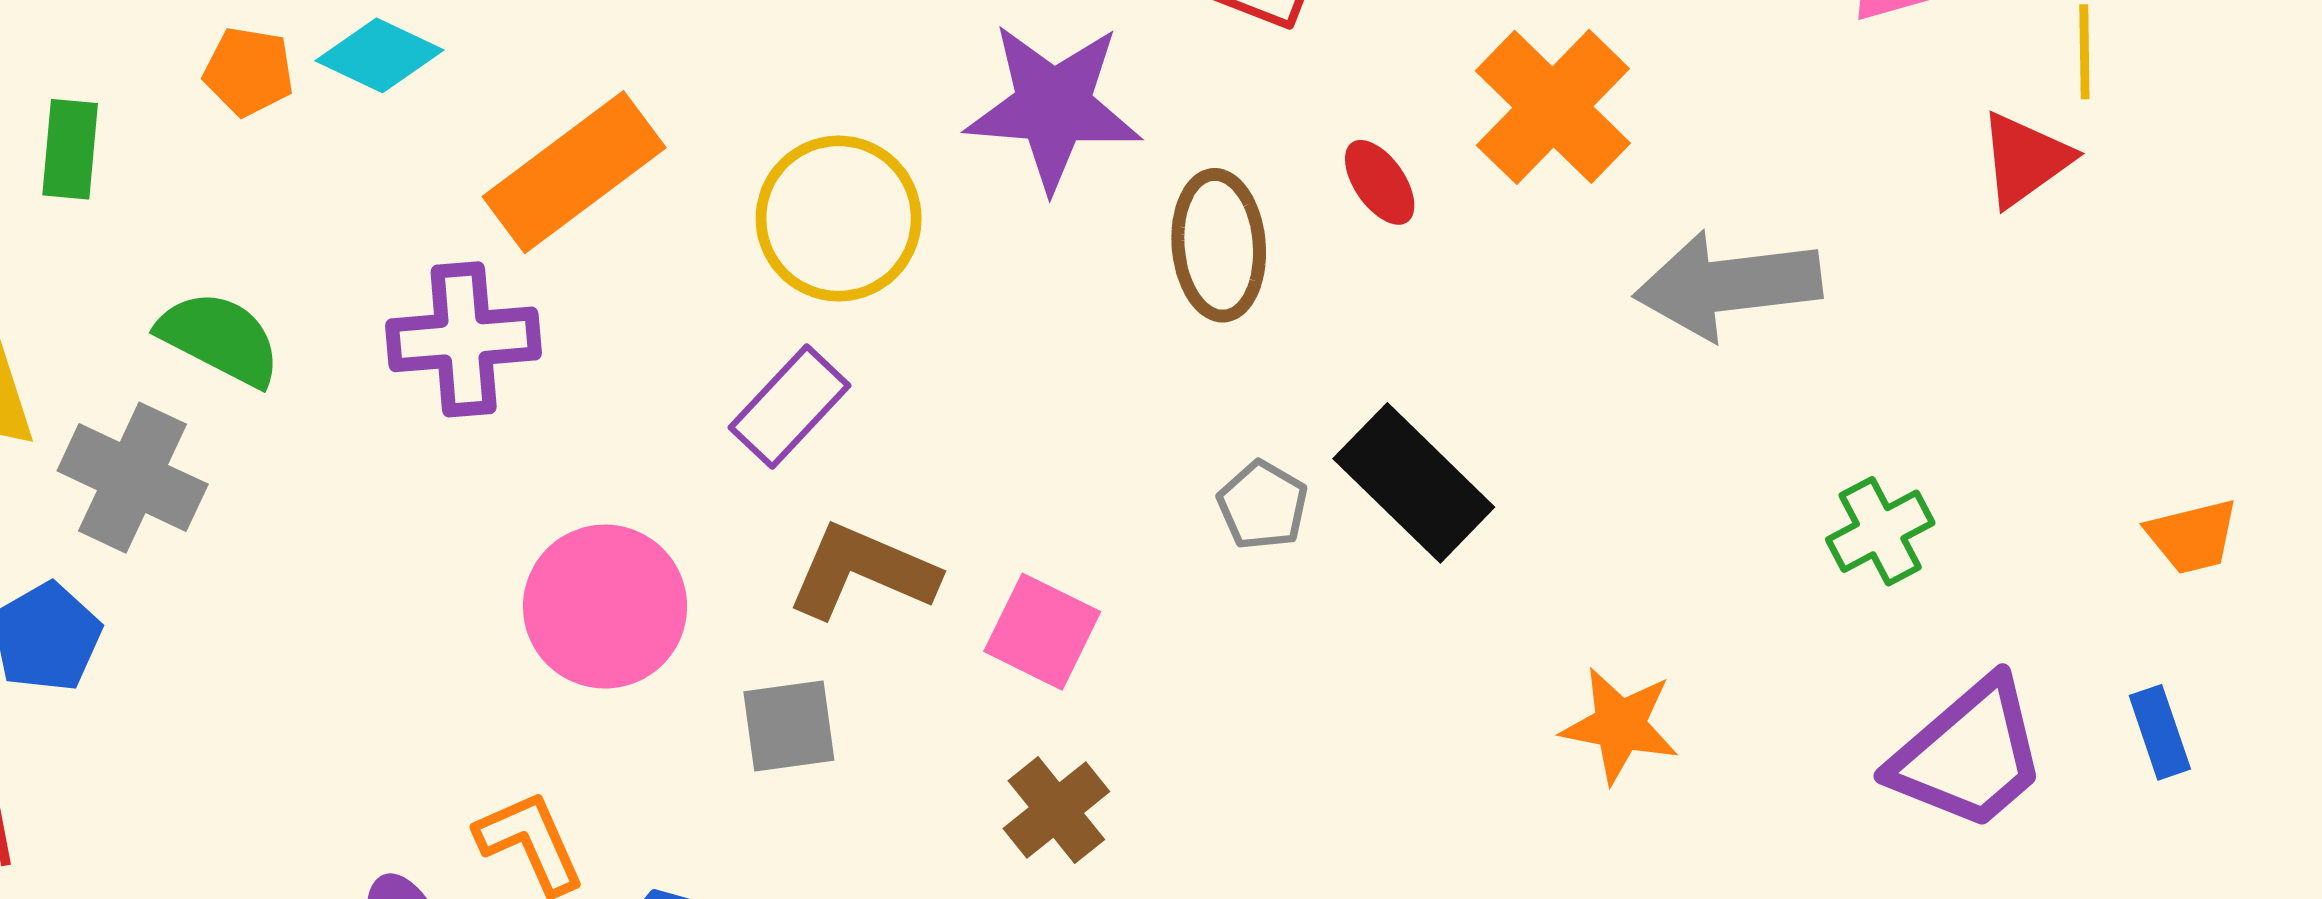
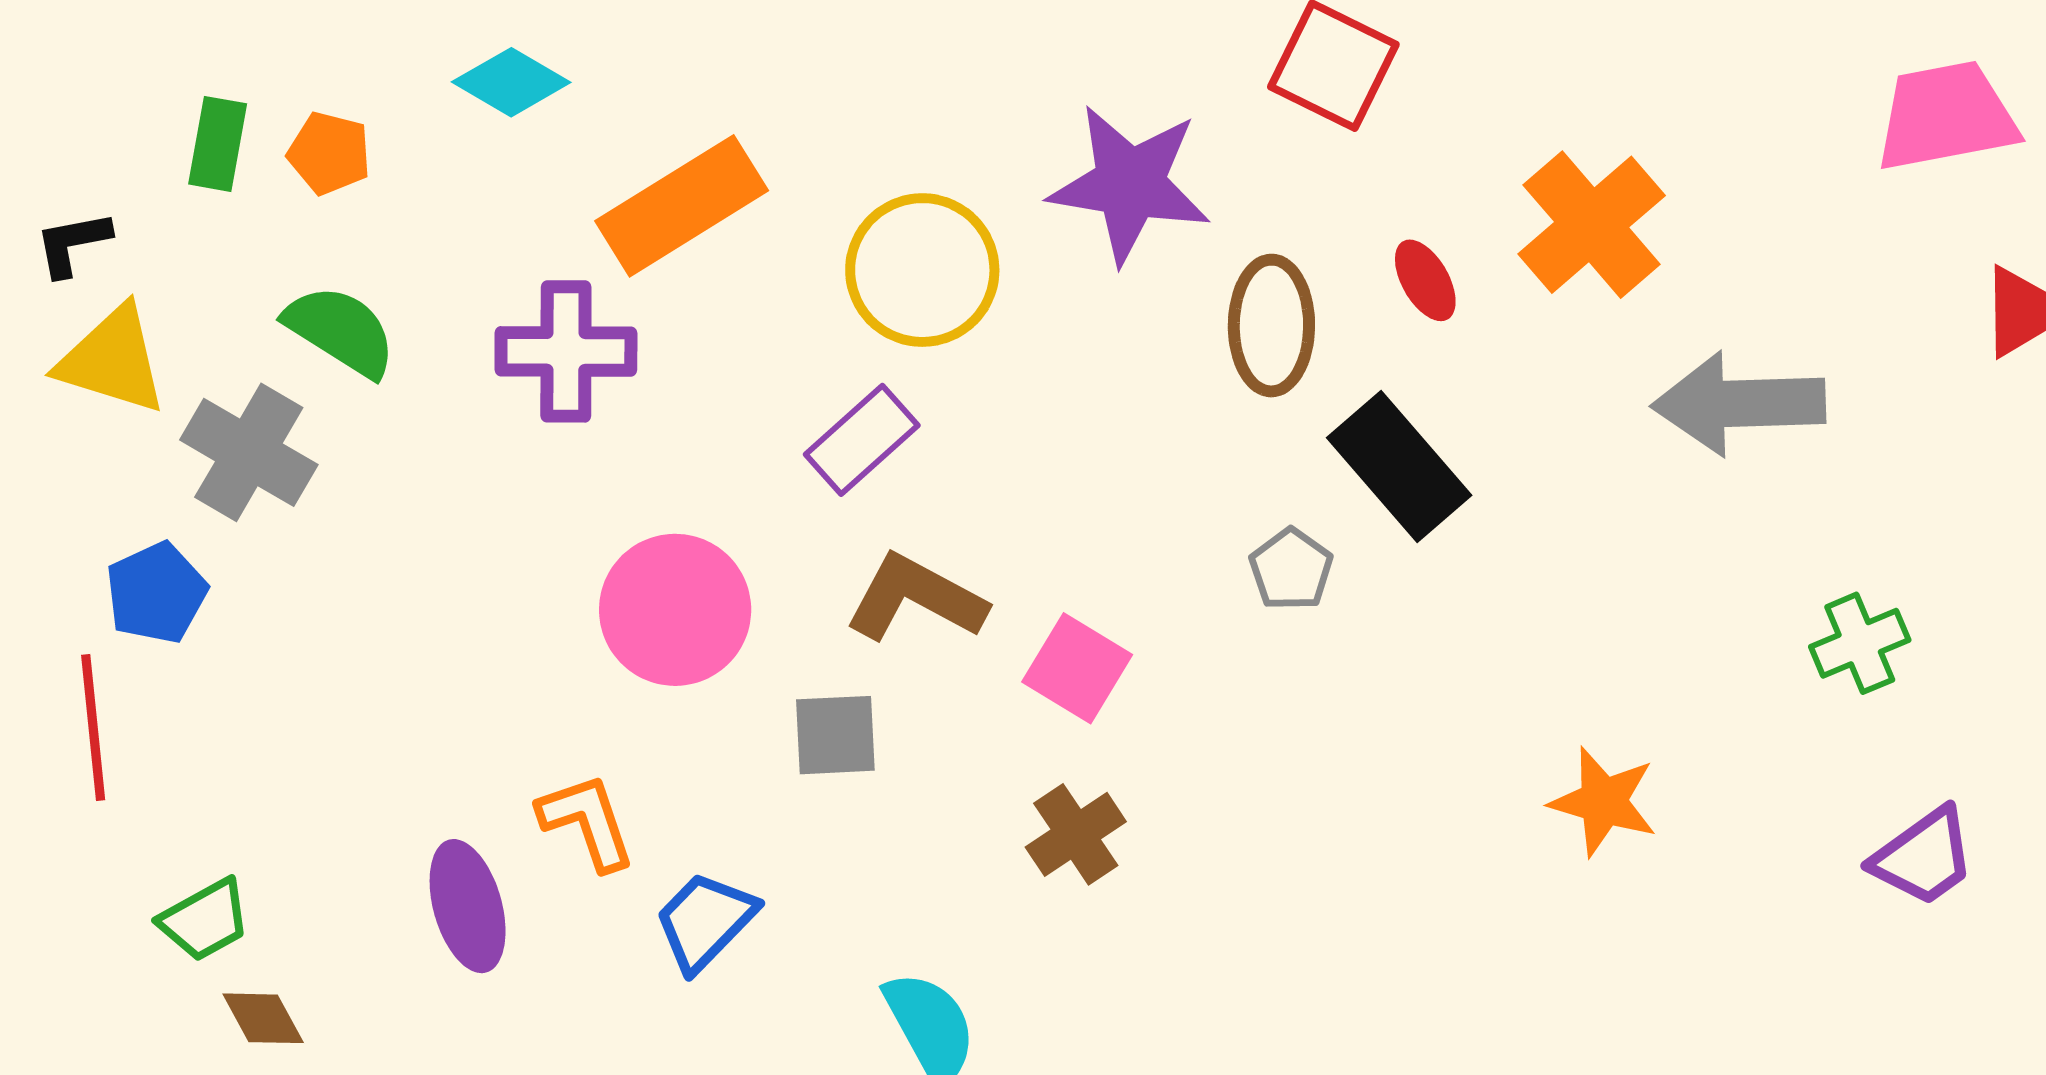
orange pentagon: (249, 71) -> (329, 153), moved
black rectangle: (1414, 483) -> (1399, 467), moved
purple trapezoid: (1969, 755) -> (1924, 857), size x0.7

